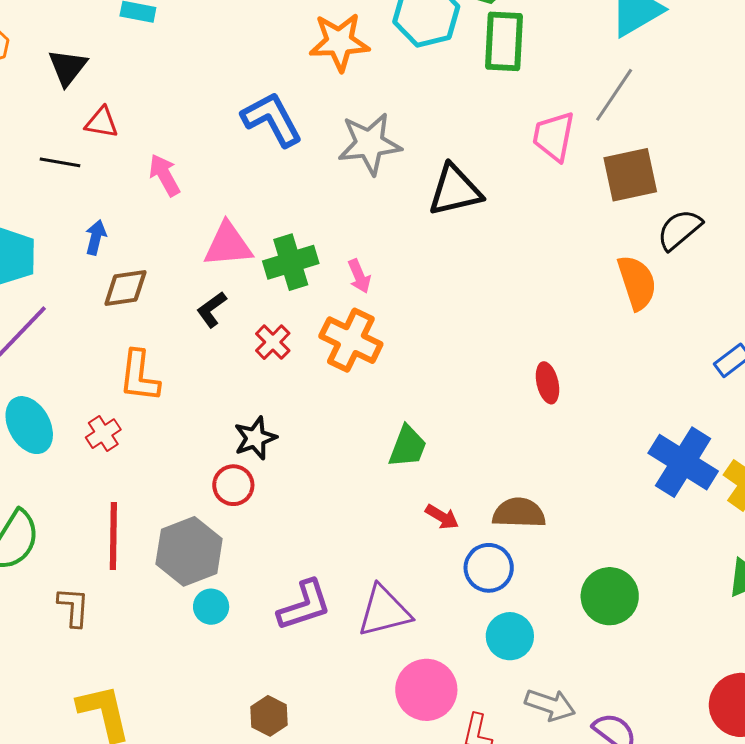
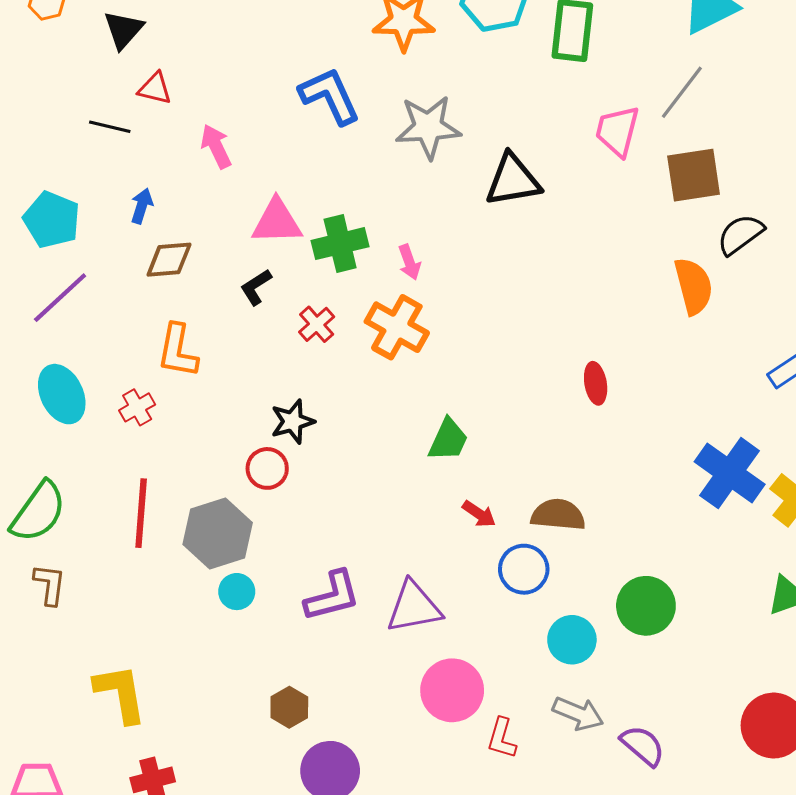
brown L-shape: (74, 607) -> (50, 584), moved
cyan circle: (510, 636) -> (572, 640), moved

